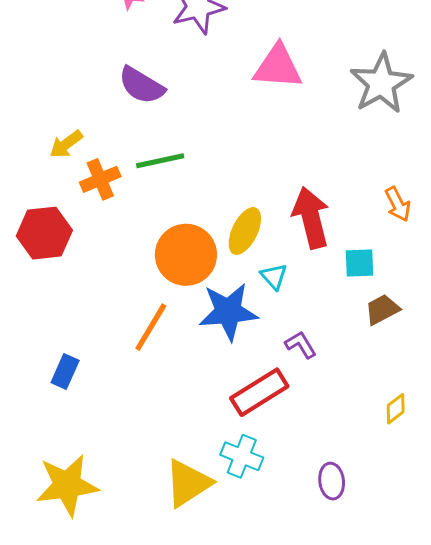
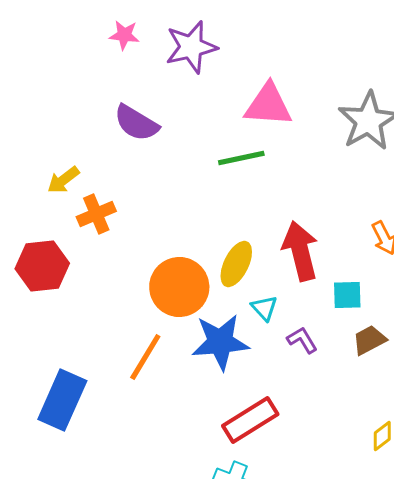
green line: (160, 161) -> (241, 158), moved
purple L-shape: (301, 345) -> (302, 340), moved
blue rectangle: (65, 372) -> (62, 400), size x1.8

